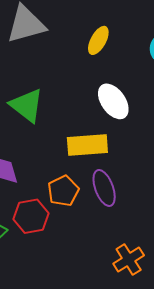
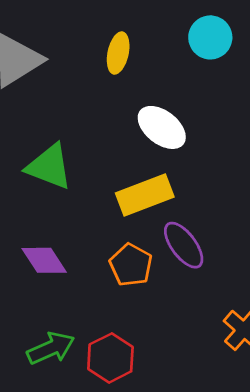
red hexagon: (31, 216) -> (110, 358), moved

